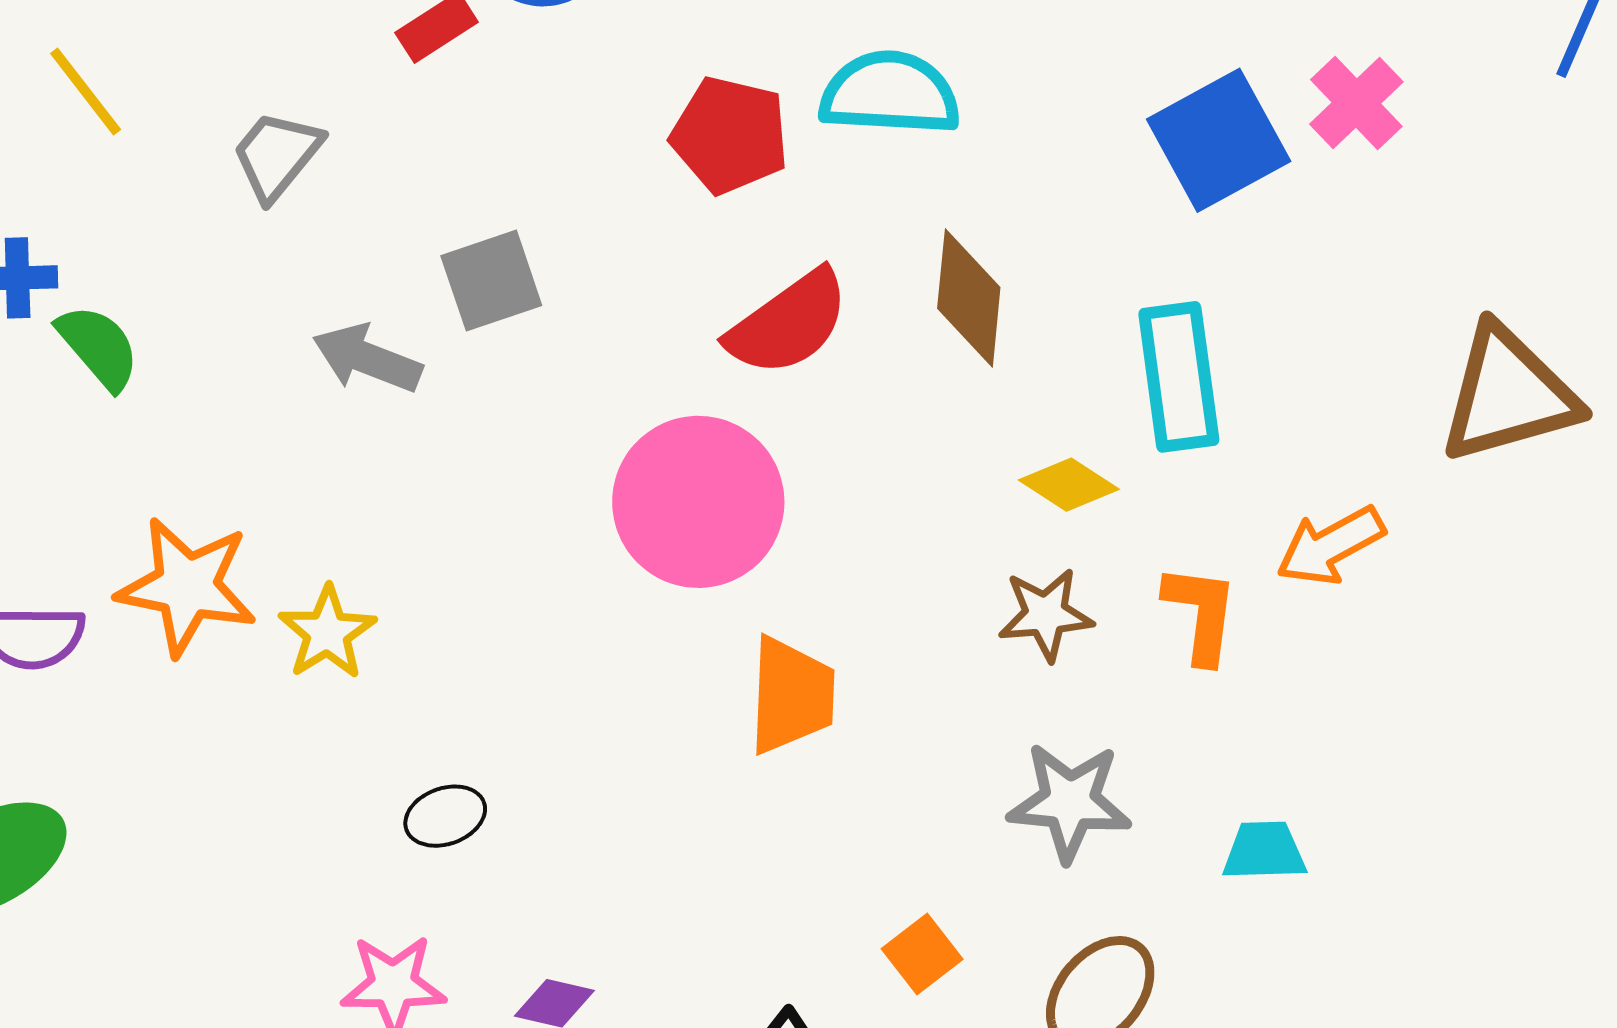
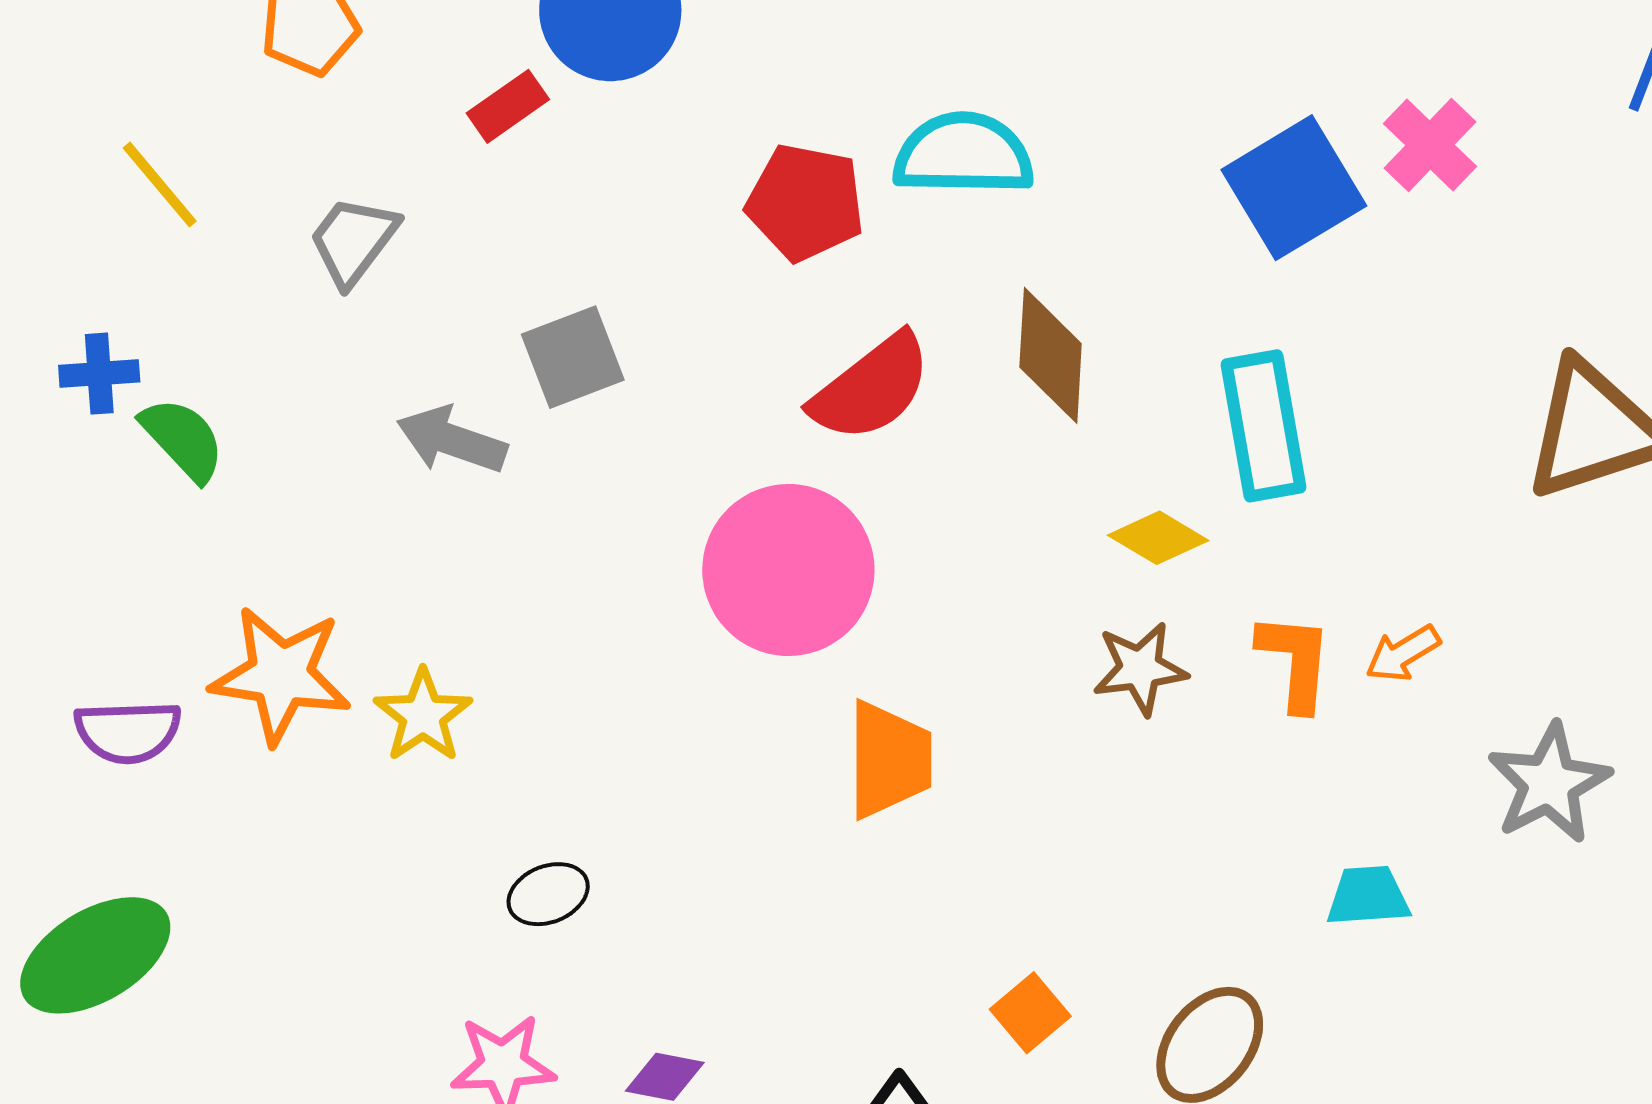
orange arrow: (1331, 546) -> (1403, 654), moved, size x0.7
gray star: (1070, 802) -> (1549, 783), moved, turned -30

